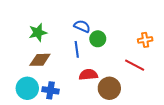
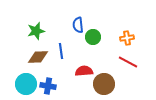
blue semicircle: (82, 26) -> (78, 25), turned -119
orange cross: (145, 40) -> (127, 38), moved
blue line: (77, 49) -> (61, 51), moved

